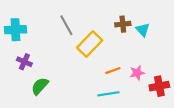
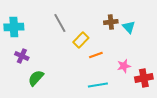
yellow rectangle: (90, 44) -> (81, 40), size x0.7
orange line: (113, 71) -> (96, 55), moved

